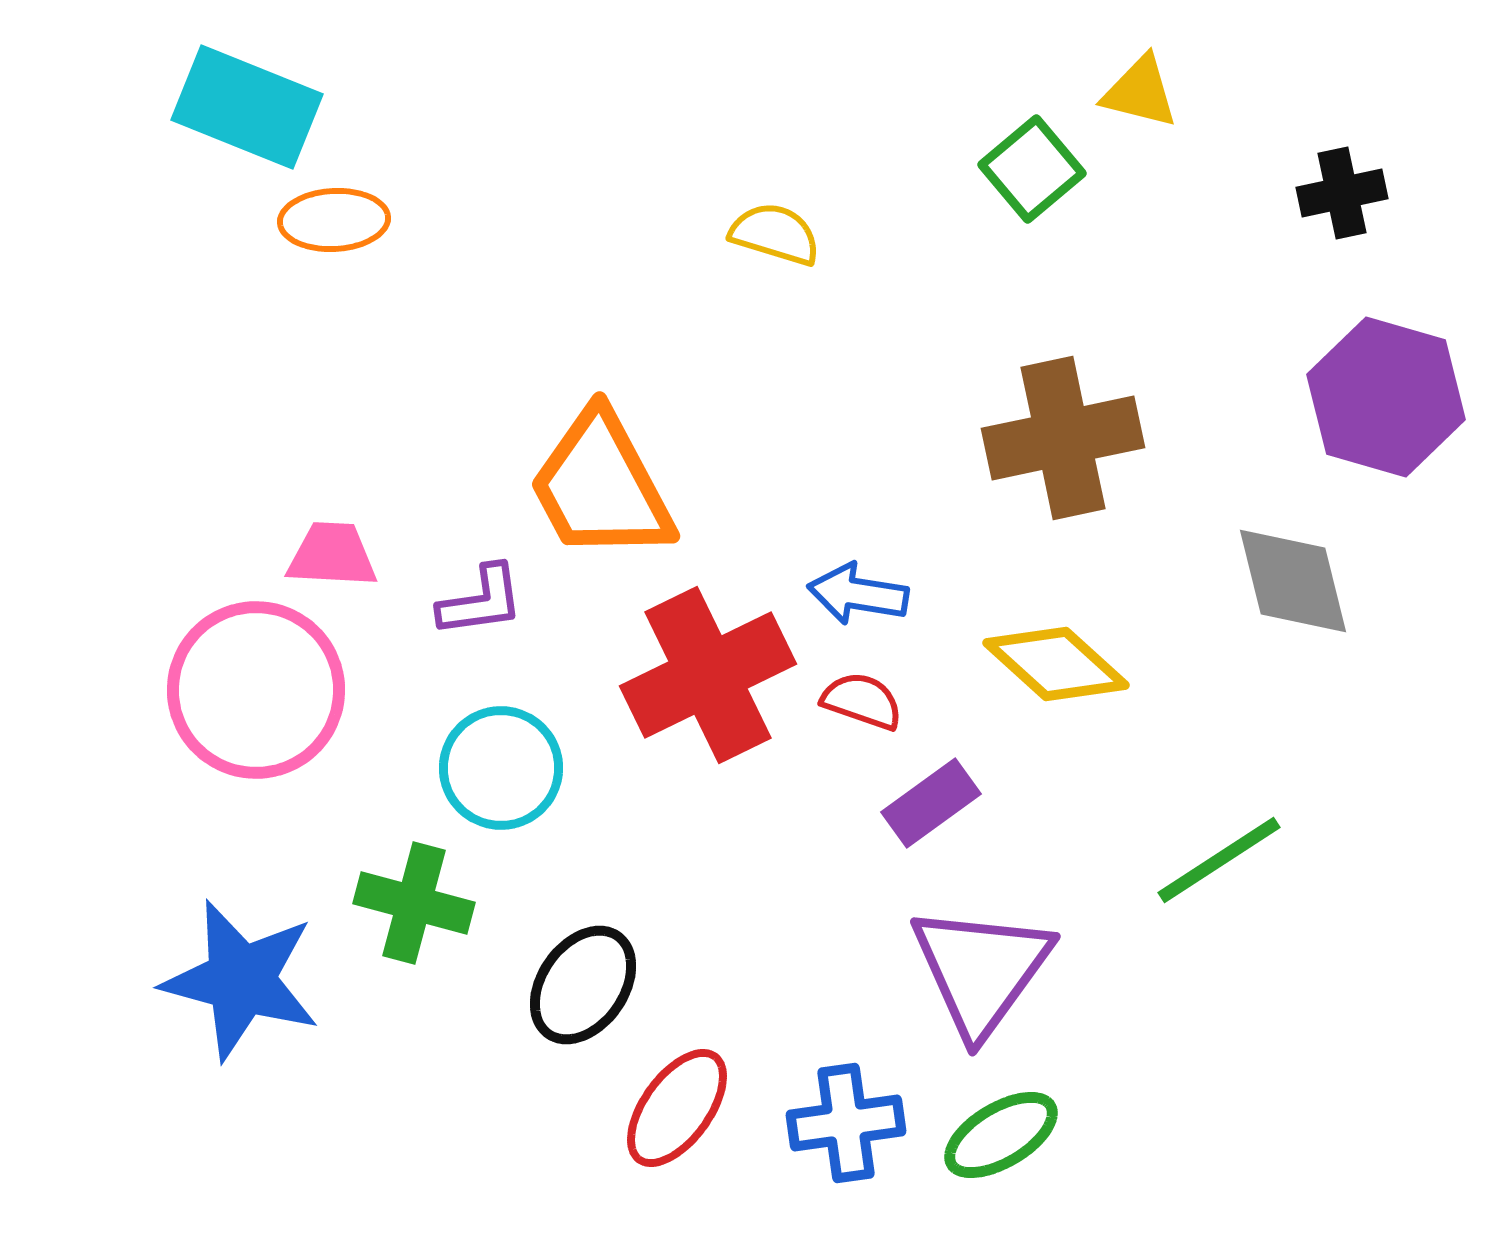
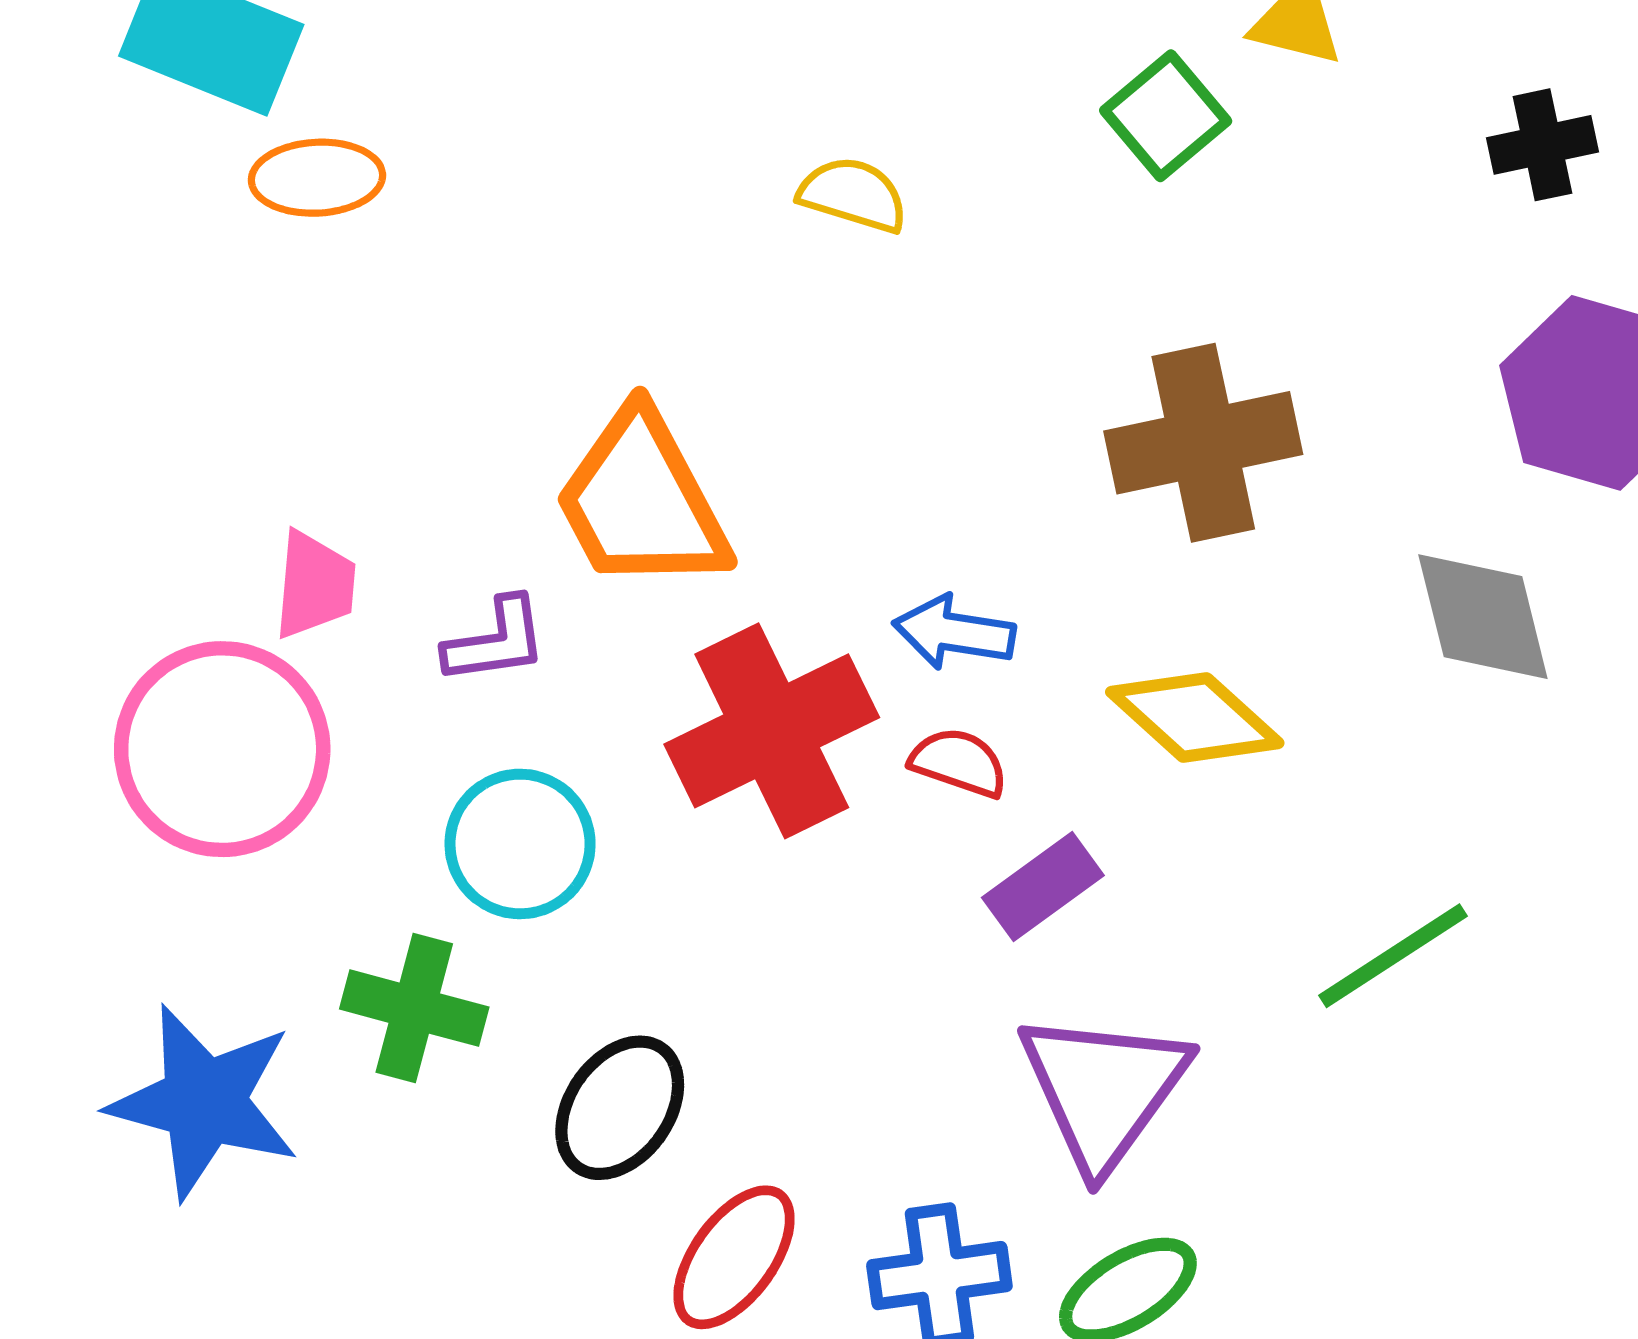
pink trapezoid: (332, 555) -> (315, 585), turned 92

